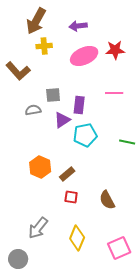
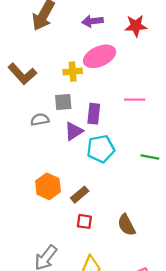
yellow cross: (44, 46) -> (73, 72), moved
red star: (115, 50) -> (136, 26), moved

